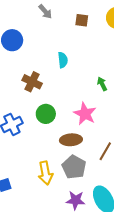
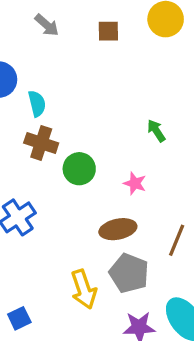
cyan semicircle: (63, 60) -> (37, 104), moved
green circle: (46, 114) -> (79, 169), moved
pink star: (85, 114) -> (135, 183), size x0.6

